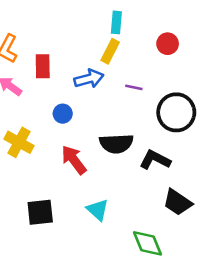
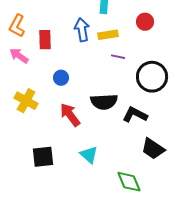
yellow rectangle: (110, 51) -> (108, 35), moved, turned 54
blue arrow: (89, 79) -> (82, 30), moved, turned -85

